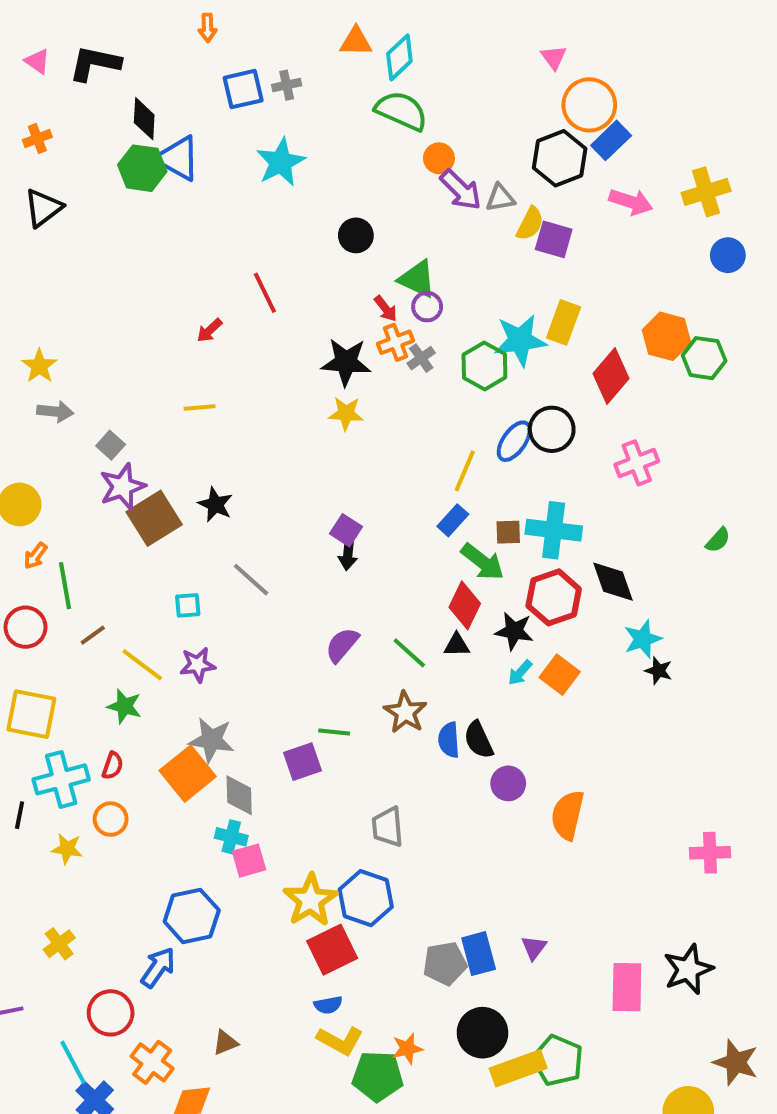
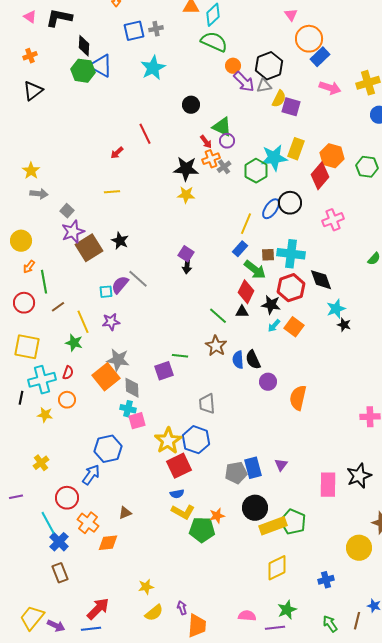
black hexagon: (560, 158) -> (269, 66), moved
orange hexagon: (666, 336) -> (332, 156), moved
purple semicircle: (342, 645) -> (120, 285), moved
yellow line: (142, 665) -> (83, 322), turned 30

